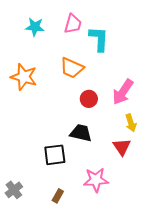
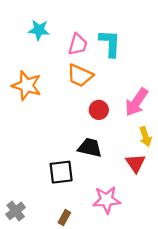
pink trapezoid: (73, 24) -> (78, 44), moved

